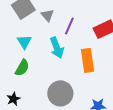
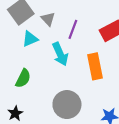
cyan triangle: (24, 42) -> (30, 39), moved, turned 42

